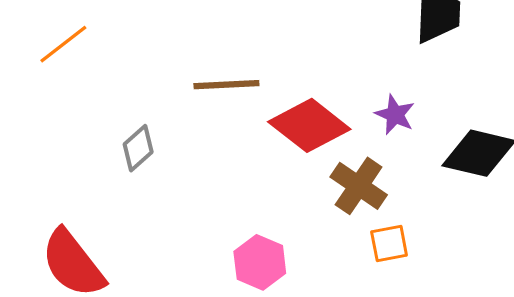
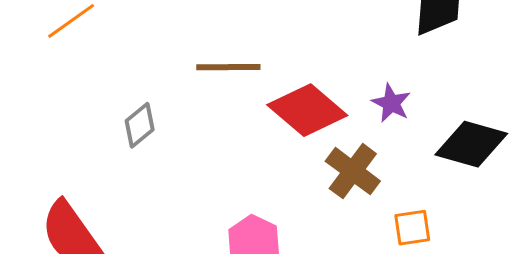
orange square: (389, 243) -> (412, 228), moved

